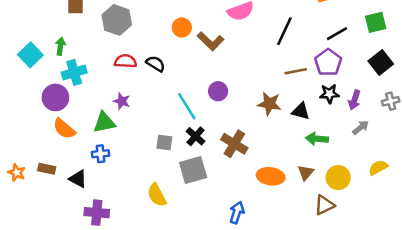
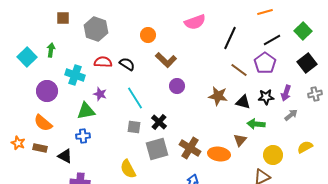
green square: (376, 22) -> (303, 31), turned -30
brown L-shape: (211, 41) -> (166, 60), moved
brown line: (296, 71) -> (239, 70), turned 48
cyan cross: (74, 72) -> (75, 75), moved, turned 36
black star: (329, 94) -> (266, 97), moved
cyan line: (187, 106) -> (135, 98), moved
orange semicircle: (64, 129) -> (43, 123), moved
brown cross: (234, 144) -> (190, 148), moved
orange star: (17, 173) -> (18, 143), moved
brown triangle: (306, 173) -> (240, 140), moved

